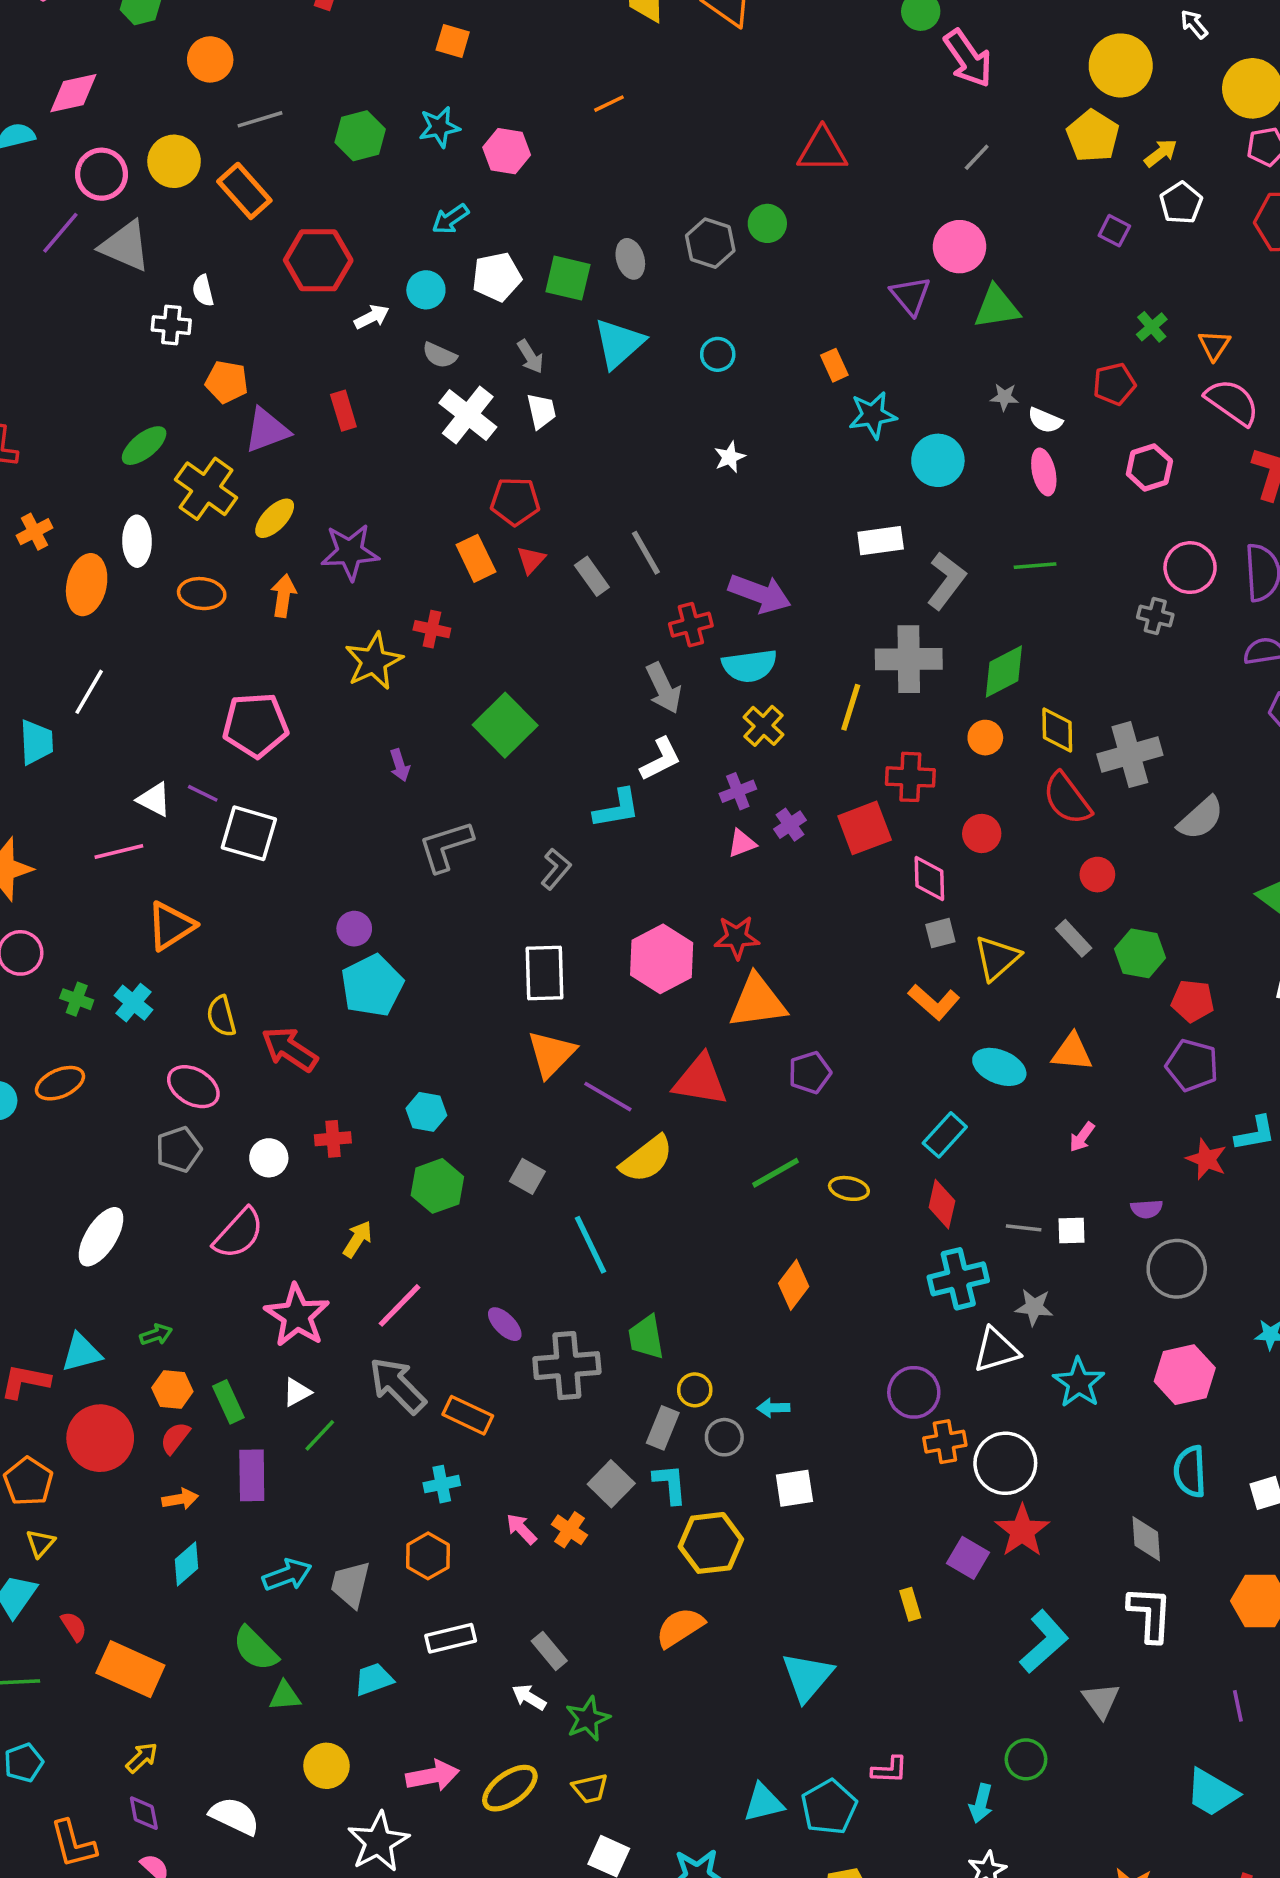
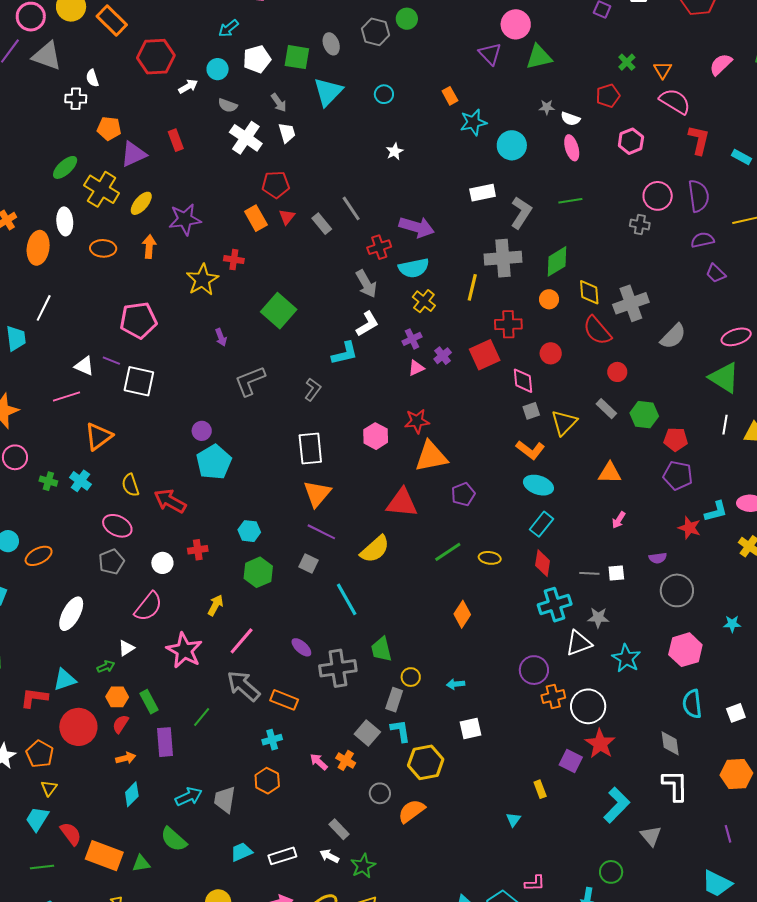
pink hexagon: (662, 959) -> (376, 436), size x0.7
cyan ellipse: (999, 1067) -> (538, 485), moved
orange ellipse: (60, 1083) -> (39, 556), moved
purple line: (608, 1097) -> (321, 532), moved
white triangle: (297, 1392) -> (126, 648), moved
gray circle: (724, 1437) -> (380, 793), moved
red semicircle: (74, 1626) -> (71, 834), size x1.4
white rectangle: (451, 1638) -> (282, 856), moved
cyan triangle: (807, 1677) -> (513, 820), moved, size x0.5
green triangle: (285, 1696) -> (141, 863), moved

